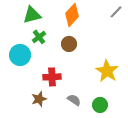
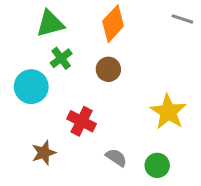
gray line: (116, 12) -> (182, 19), turned 64
red cross: (52, 77) -> (82, 121), turned 30
brown star: (39, 99) -> (44, 153), moved

